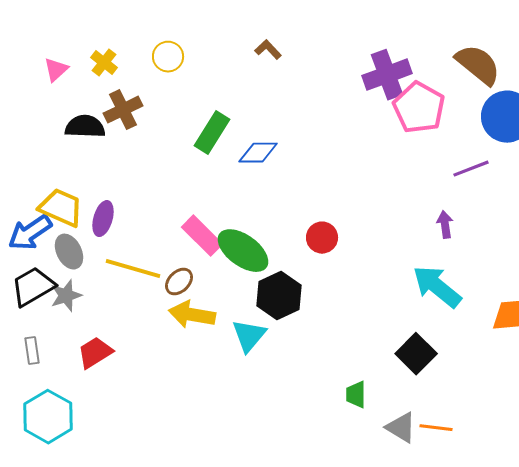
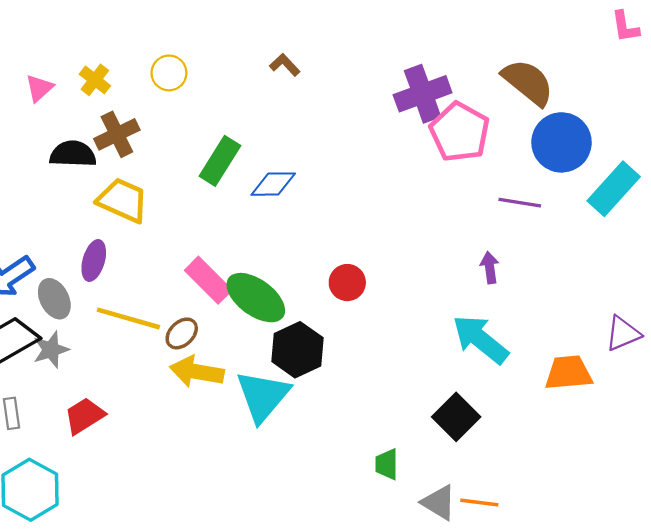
purple line: (471, 169) -> (520, 203), turned 30
yellow trapezoid: (61, 208) -> (123, 200), moved
cyan triangle: (249, 336) -> (263, 396), size x1.4

